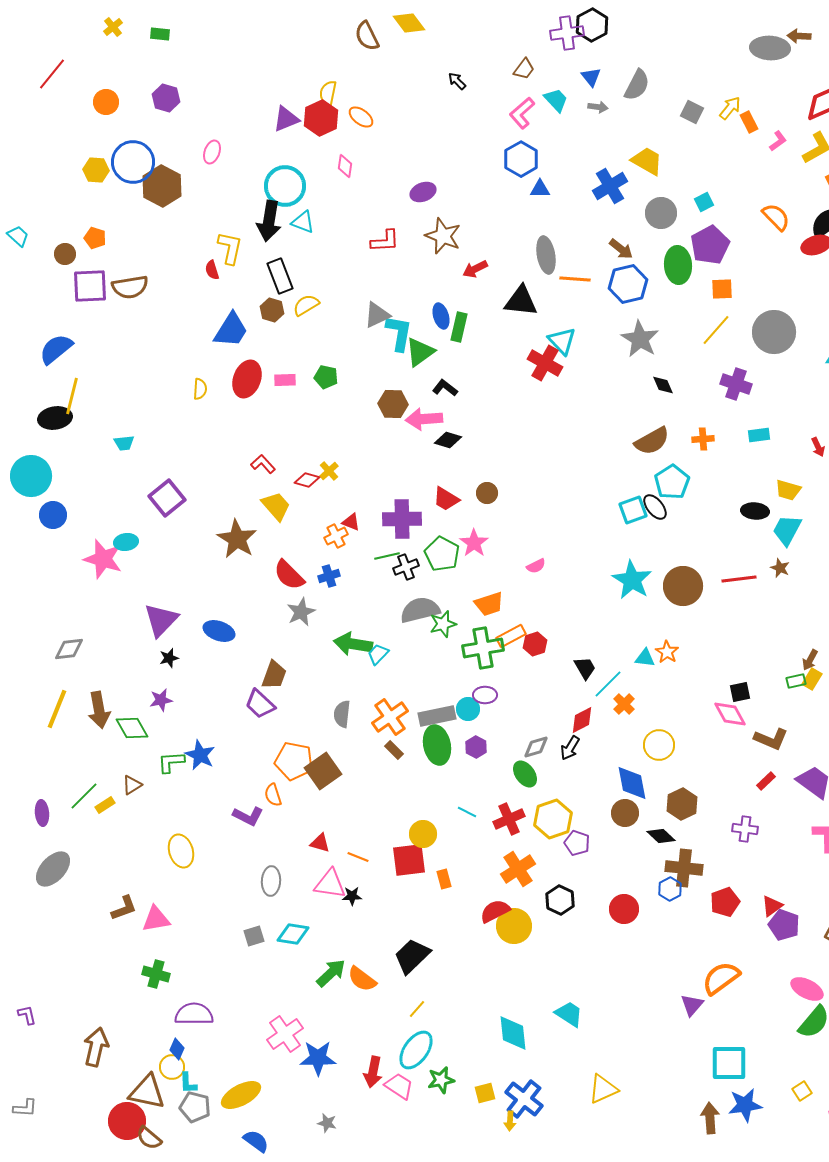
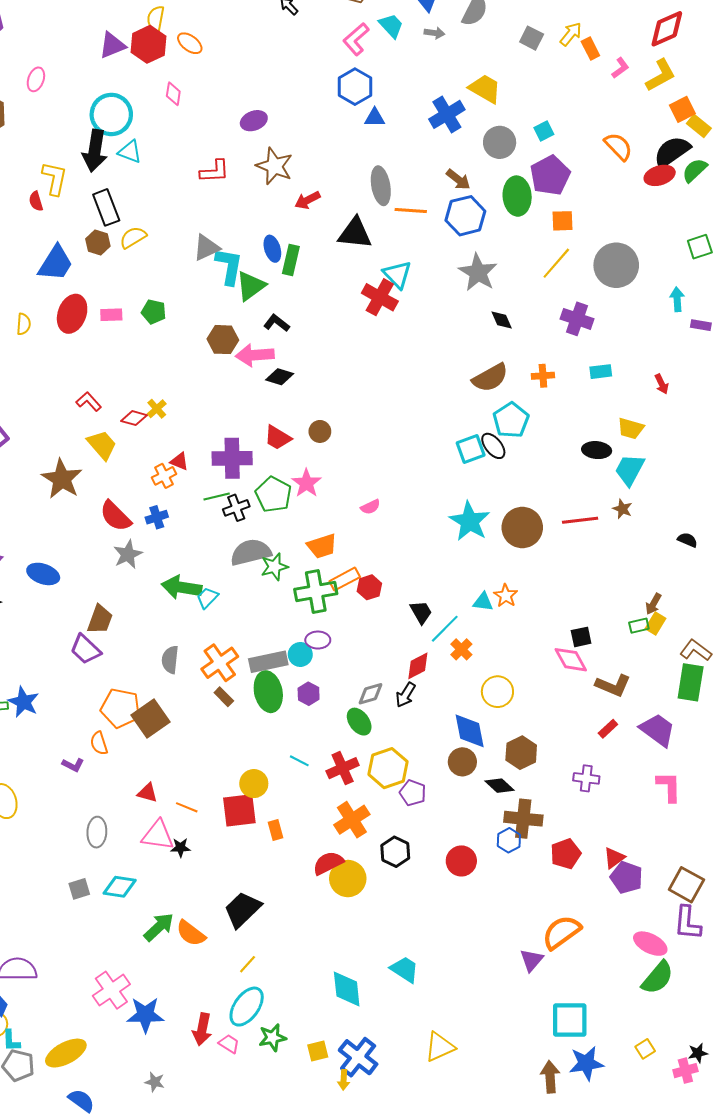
purple L-shape: (248, 816) -> (73, 765), size x0.7
pink trapezoid: (399, 1086) -> (229, 1044), size x0.7

